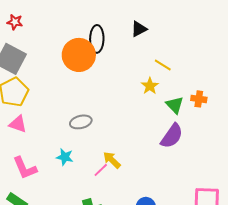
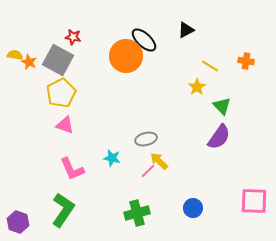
red star: (15, 22) -> (73, 37), moved
black ellipse: (97, 39) -> (144, 40), turned -48
orange cross: (199, 99) -> (246, 61), moved
gray ellipse: (81, 122) -> (146, 139), moved

